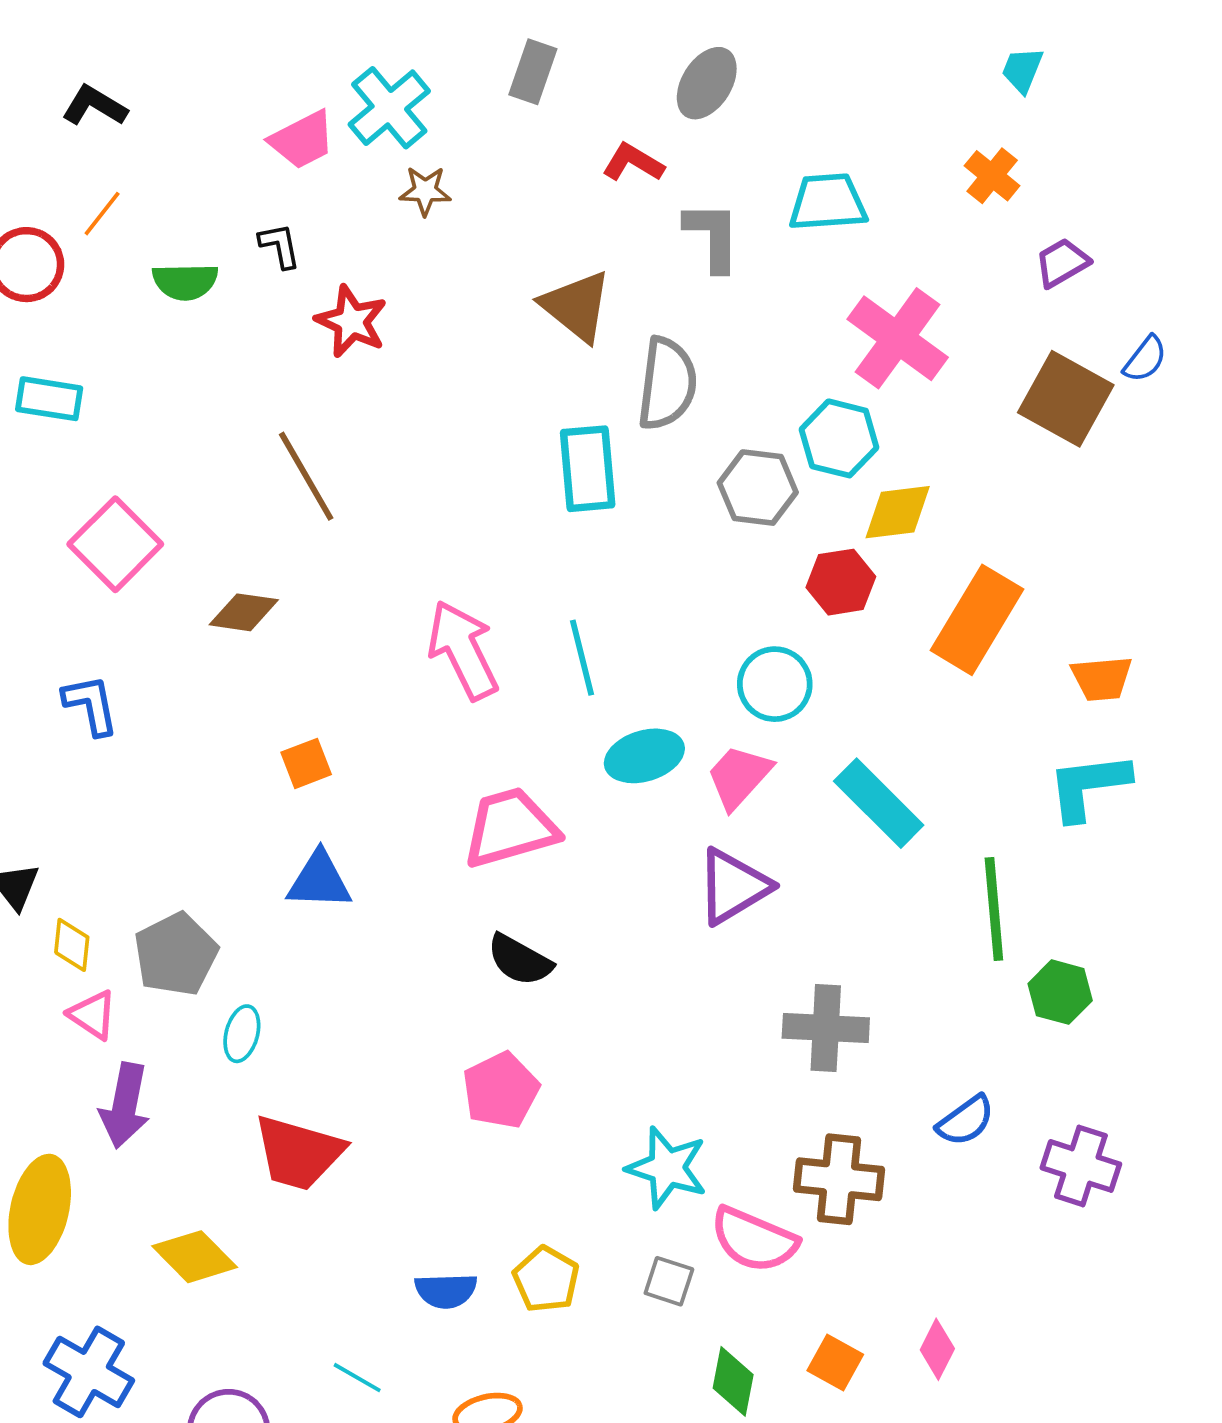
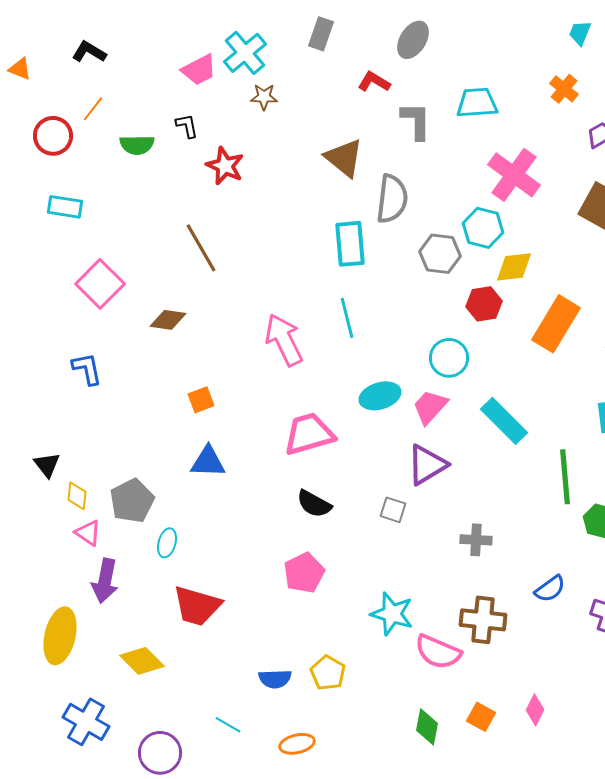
cyan line: (582, 658) -> (347, 318), moved
gray cross: (826, 1028) -> (476, 540), size x0.7
gray square: (669, 1281) -> (393, 510), moved

